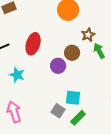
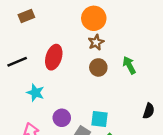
brown star: (88, 35) -> (96, 42), moved
purple circle: (58, 66) -> (62, 118), moved

